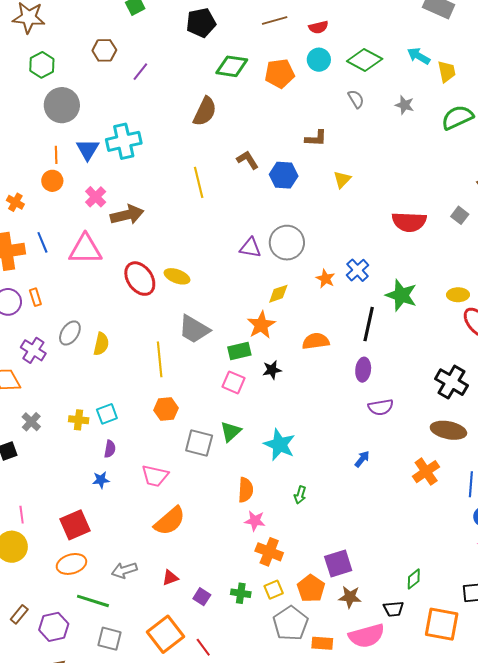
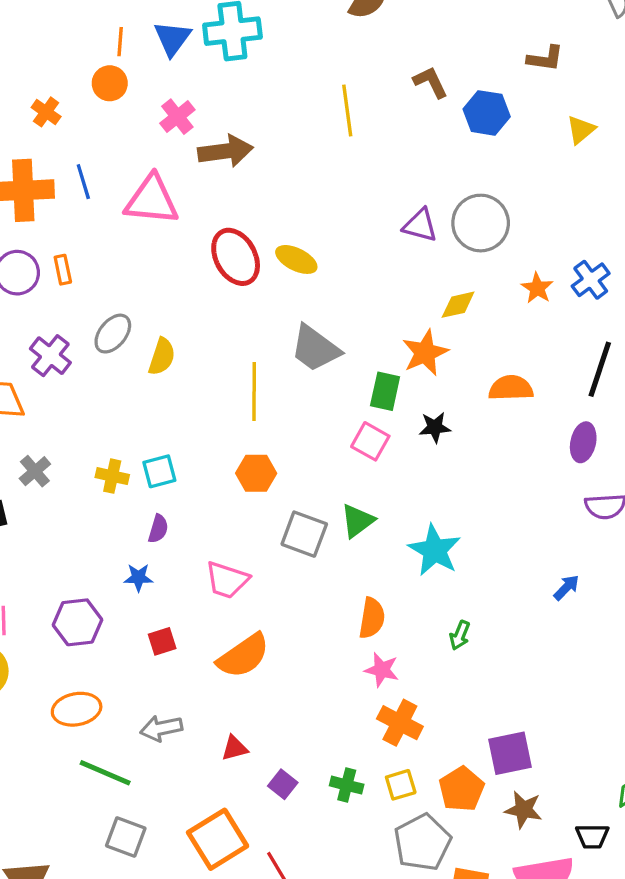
green rectangle: (239, 351) -> (385, 391), turned -70
red square: (75, 525) -> (162, 641), moved, size x0.6
purple hexagon: (54, 627) -> (77, 622), moved

